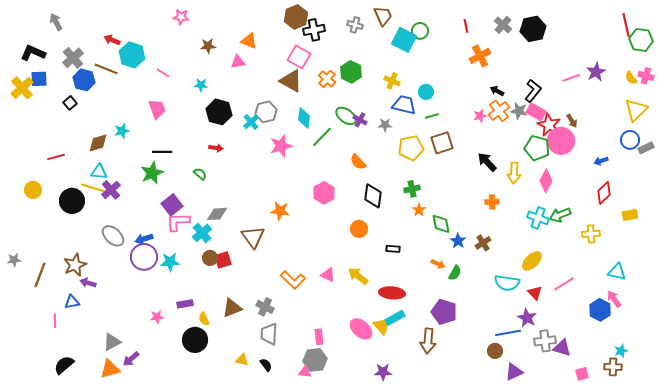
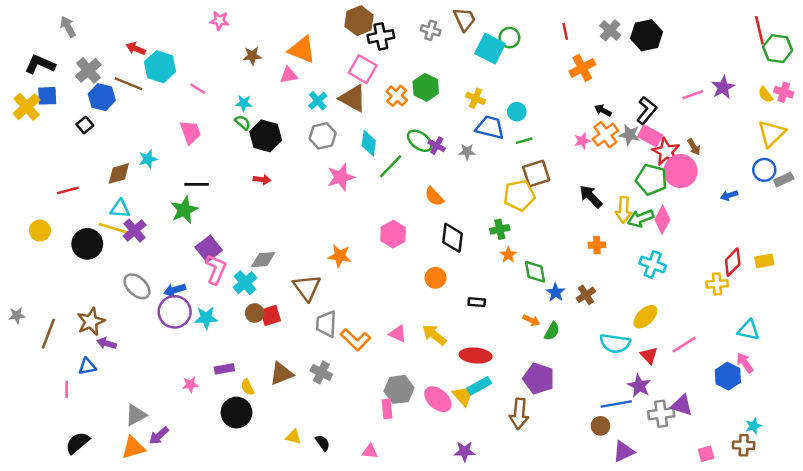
orange triangle: (249, 41) -> (302, 50), size x1.4
cyan cross: (251, 122) -> (318, 101), moved
yellow pentagon: (411, 148) -> (519, 195), moved
green semicircle: (200, 174) -> (243, 123), moved
red diamond: (604, 193) -> (733, 262), moved
green arrow: (560, 215) -> (641, 218), moved
pink L-shape: (178, 222) -> (216, 269), turned 115
gray trapezoid: (269, 334) -> (326, 324), moved
purple triangle: (562, 348) -> (682, 405), moved
gray hexagon: (315, 360) -> (399, 389), moved

